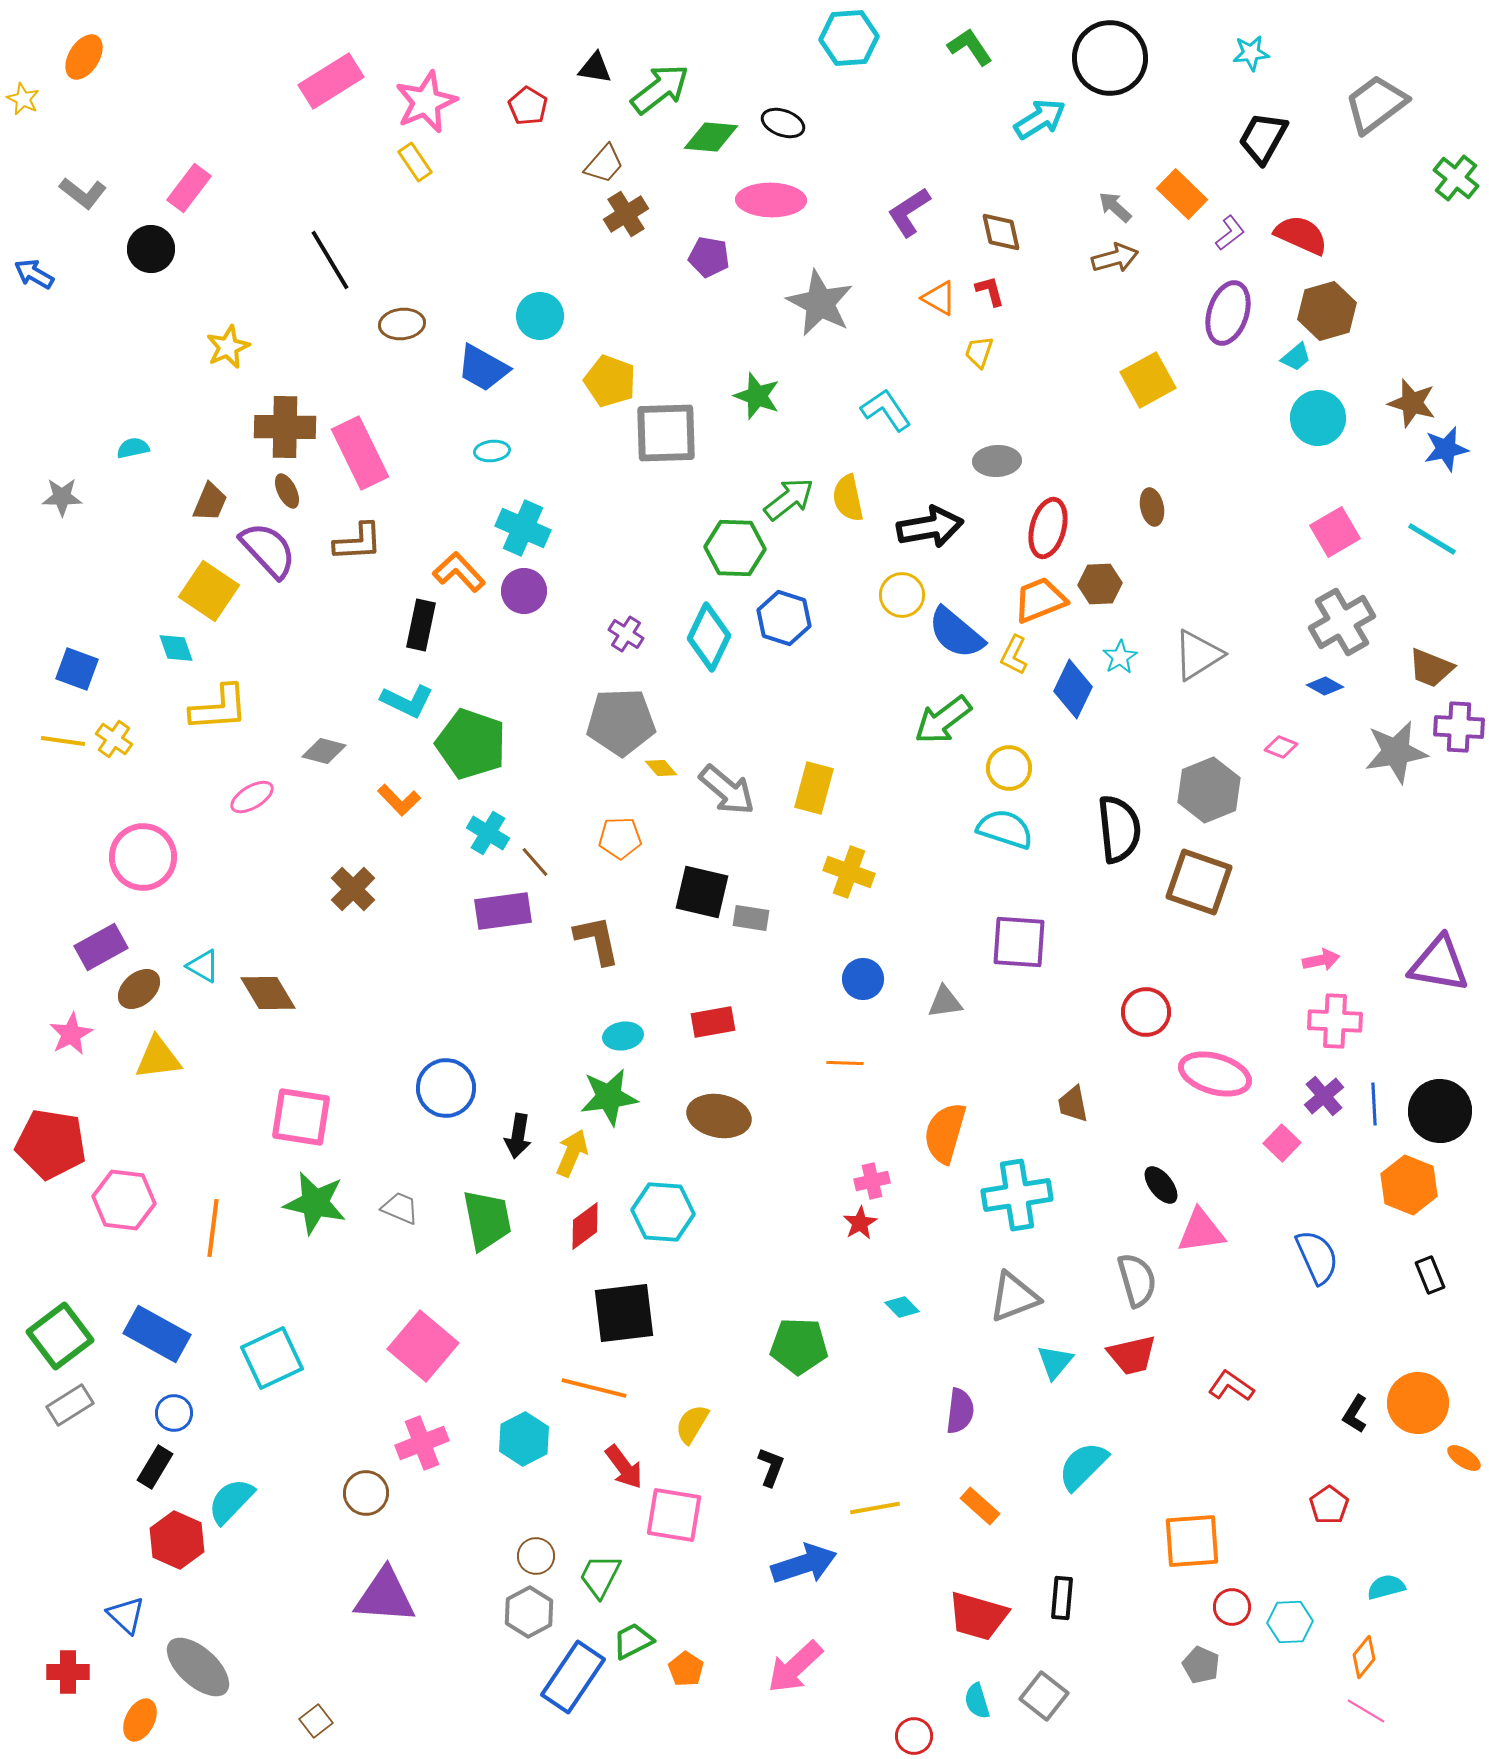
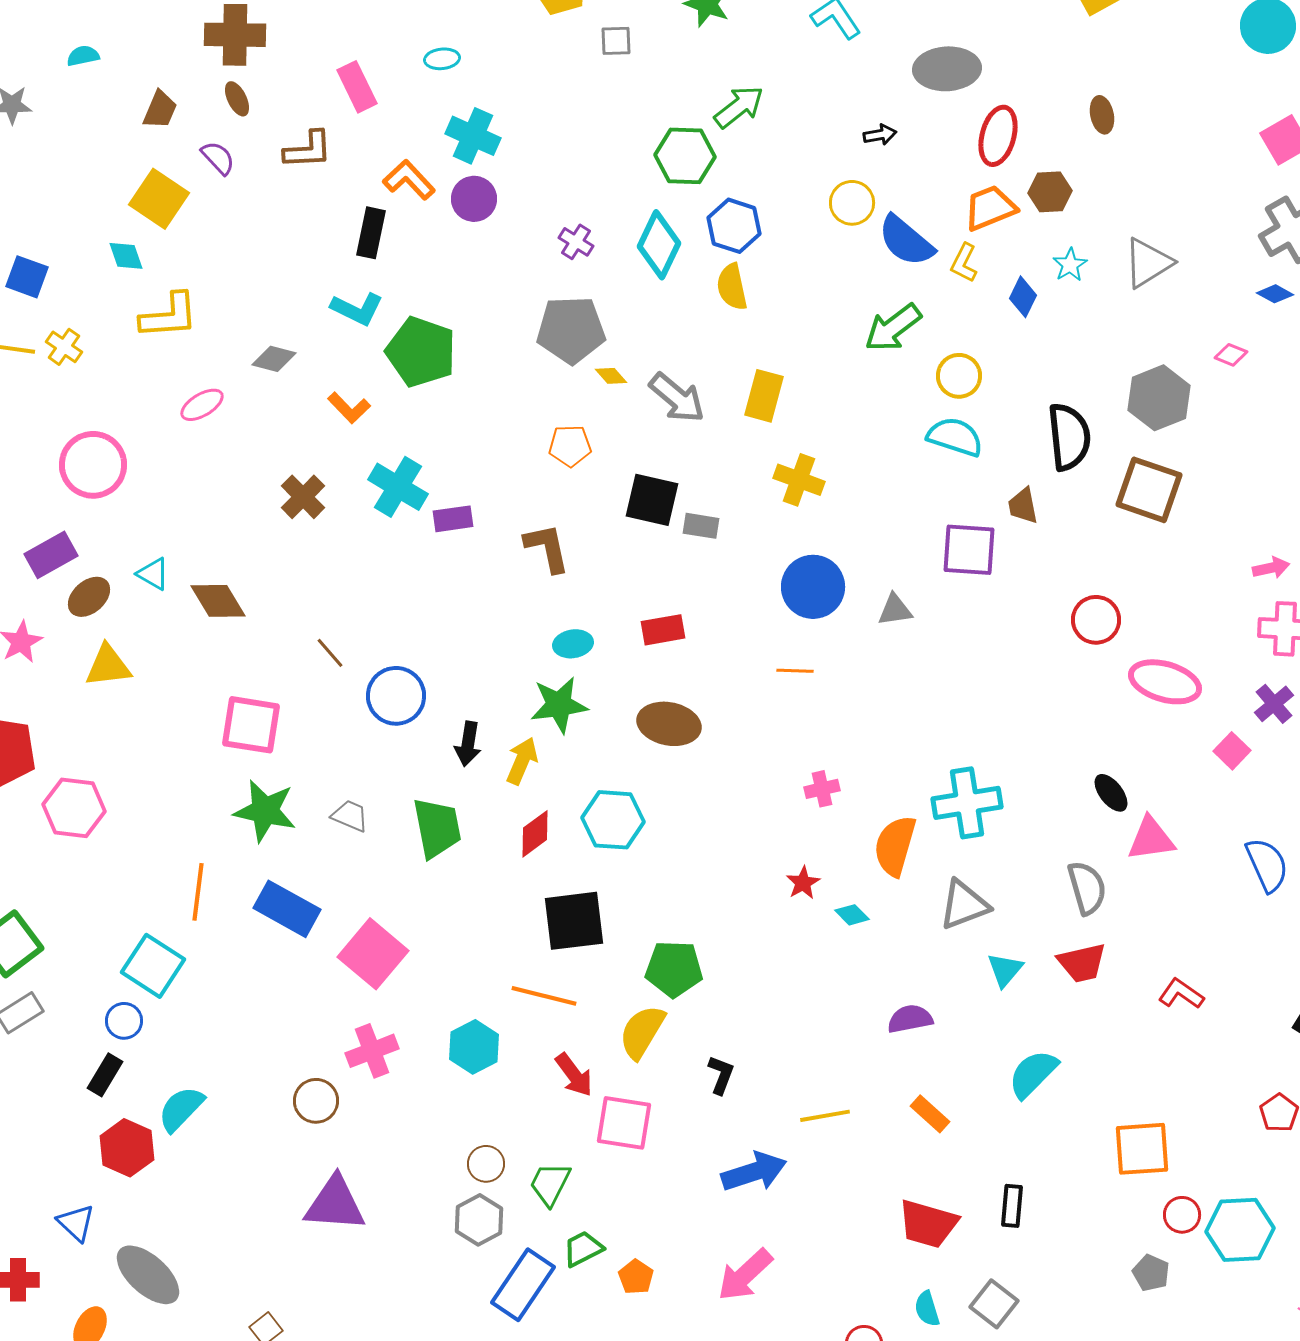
gray square: (666, 433) -> (616, 41), size x0.5
pink rectangle: (360, 453) -> (357, 87), moved, size x0.7
gray ellipse: (997, 461) -> (947, 69), size x1.4
yellow semicircle: (848, 498) -> (732, 287), moved
black arrow: (930, 527) -> (880, 135), size x0.5
purple semicircle: (268, 550) -> (218, 158), size x0.6
blue diamond: (1073, 689) -> (1023, 297), size x0.7
cyan cross: (488, 833) -> (398, 487), moved, size x1.4
brown line: (535, 862) -> (330, 653), moved
purple rectangle: (503, 911) -> (453, 519), size x0.7
blue circle: (863, 979) -> (813, 587), size x1.5
brown trapezoid: (1073, 1104) -> (1023, 506), moved
orange semicircle: (945, 1133) -> (895, 846), moved
red star: (860, 1223) -> (803, 883), moved
orange line: (213, 1228) -> (198, 892), moved
blue rectangle: (157, 1334) -> (287, 909), moved
green pentagon: (799, 1346) -> (674, 969), moved
cyan square: (272, 1358) -> (153, 966), moved, turned -32
purple semicircle: (960, 1411) -> (910, 1019), turned -108
yellow semicircle: (692, 1424) -> (642, 1032), size x1.4
cyan hexagon: (1290, 1622) -> (1240, 1230), size x1.5

